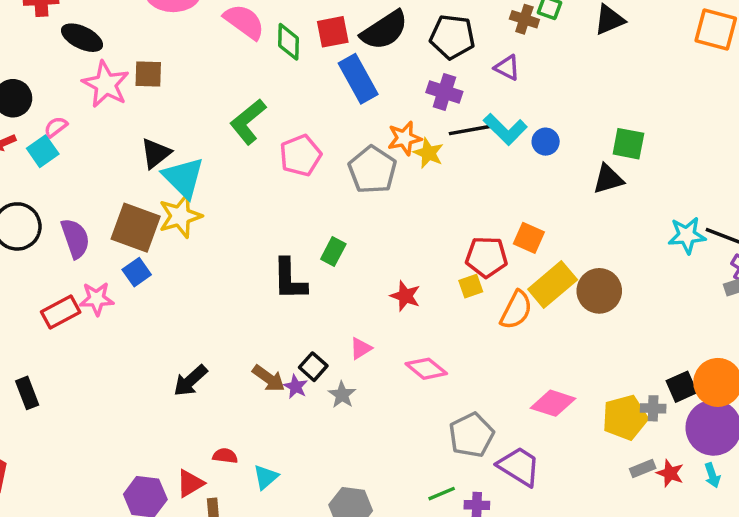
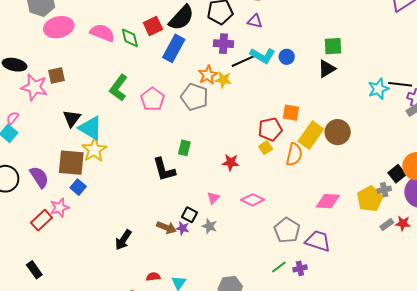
blue rectangle: (358, 79) -> (174, 48), turned 72

